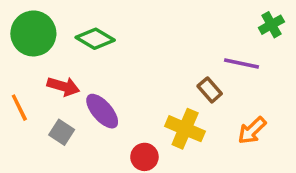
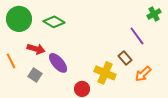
purple line: (241, 63) -> (137, 36), turned 42
brown rectangle: (210, 90) -> (125, 58), moved

